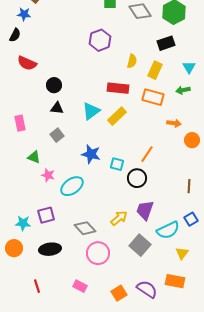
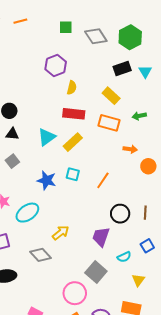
yellow semicircle: (132, 61) -> (72, 88), moved
cyan triangle: (189, 67) -> (145, 72), moved
yellow rectangle: (155, 70) -> (111, 96), turned -72
cyan square: (117, 164) -> (73, 174), moved
black circle: (137, 178) -> (120, 214), moved
yellow arrow: (119, 218) -> (61, 233), moved
cyan semicircle: (168, 230) -> (124, 257), size x0.6
pink circle: (98, 253) -> (75, 293), moved

